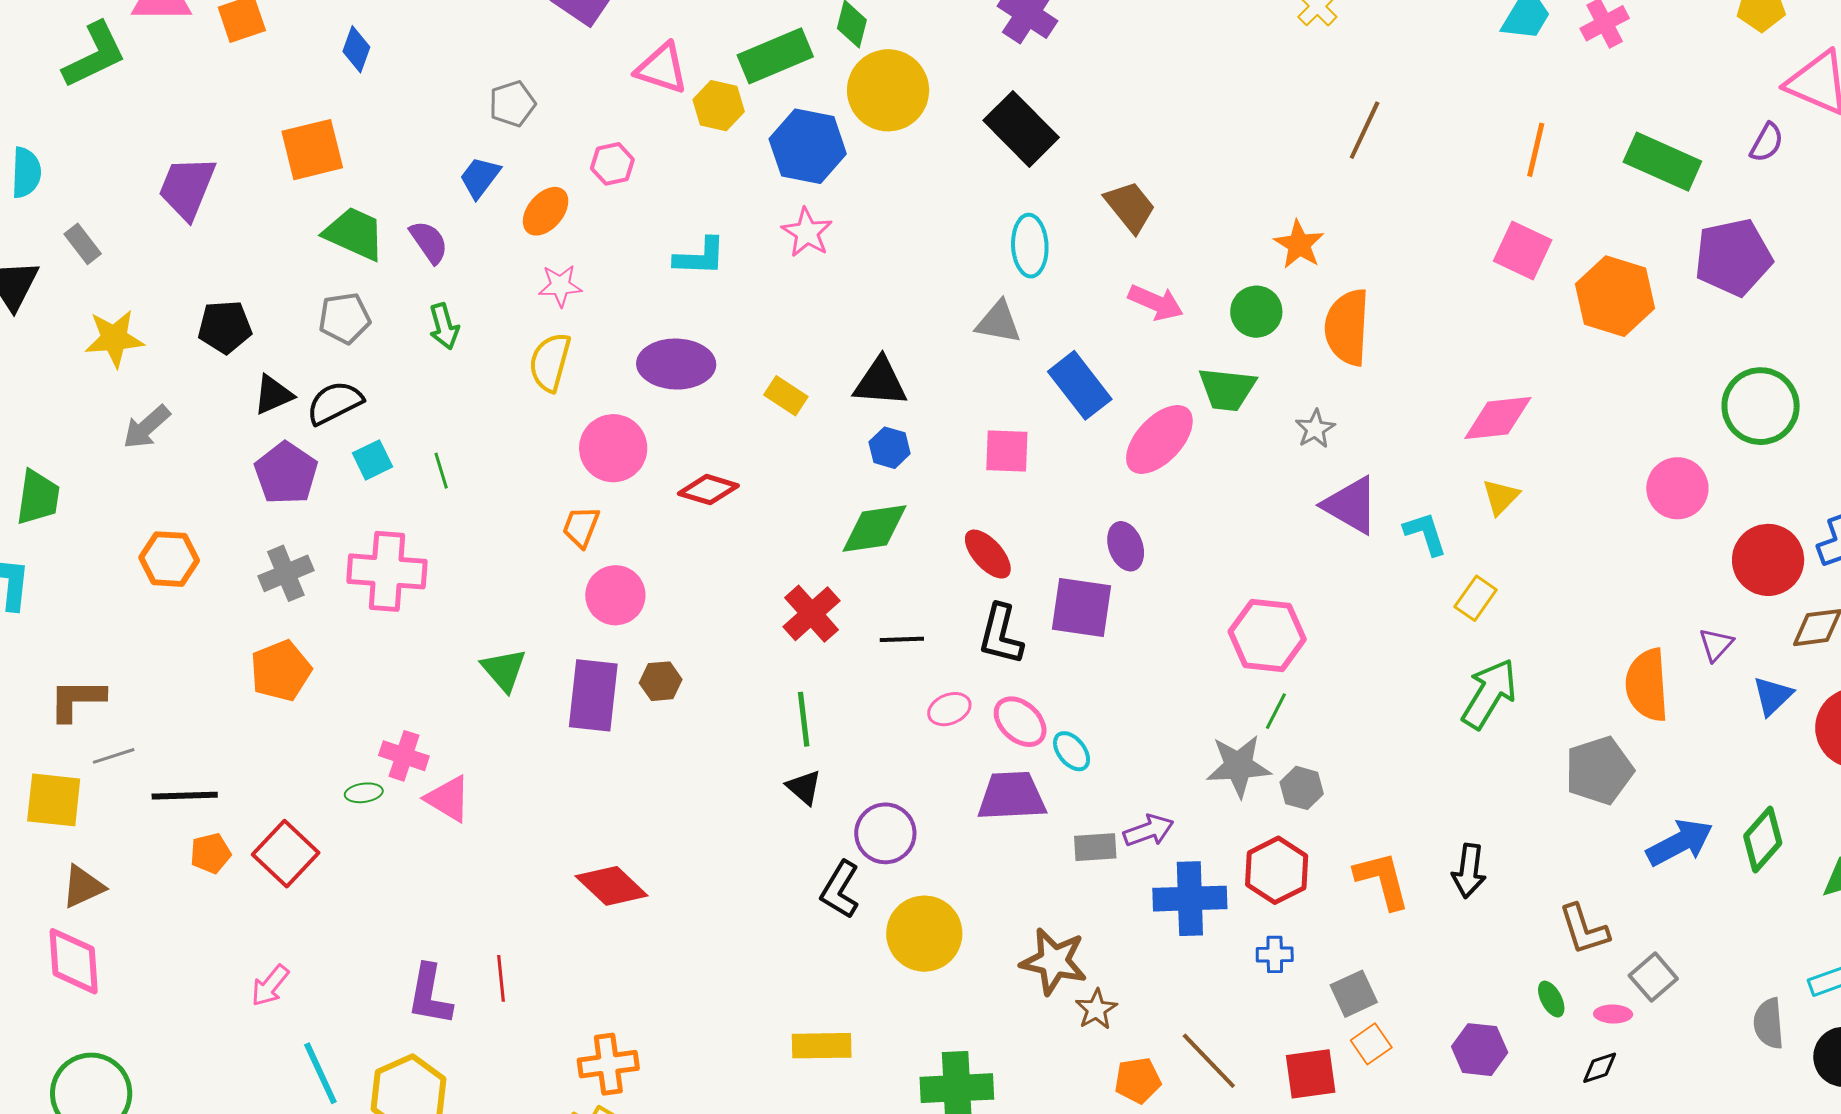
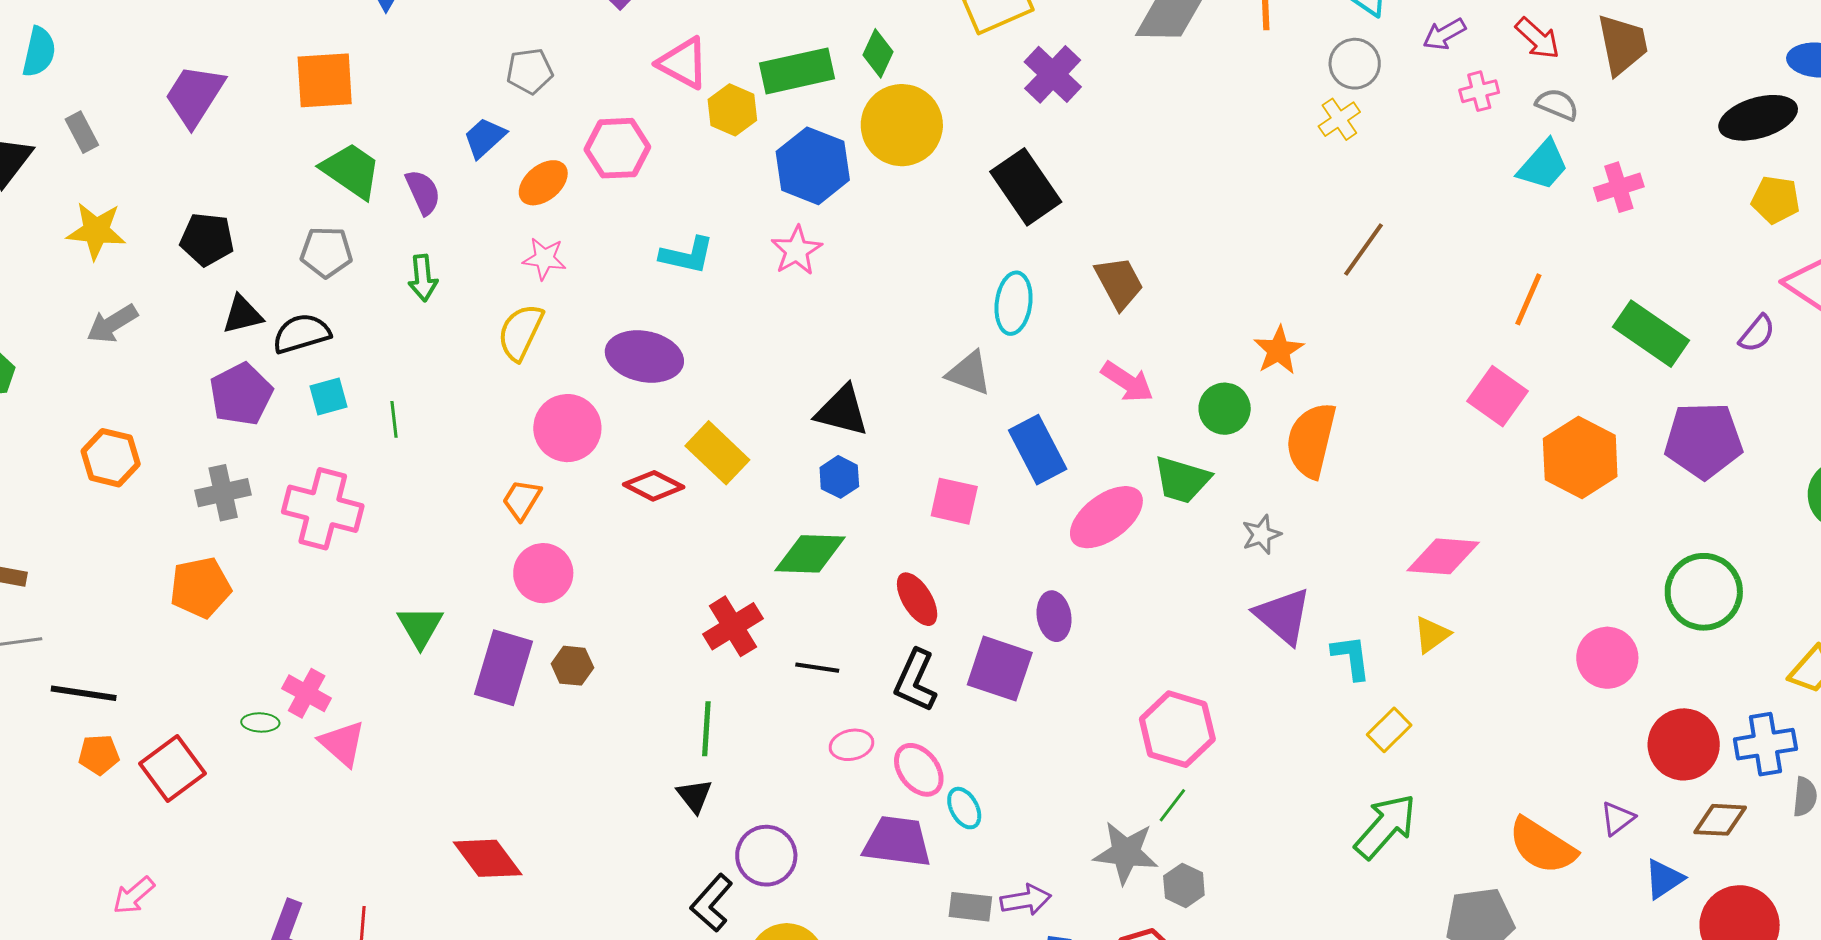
pink hexagon: (612, 164) -> (617, 148), size x1.5
yellow rectangle: (786, 396) -> (717, 453), moved, size x1.5
orange semicircle: (1647, 685) -> (1542, 846), turned -64

